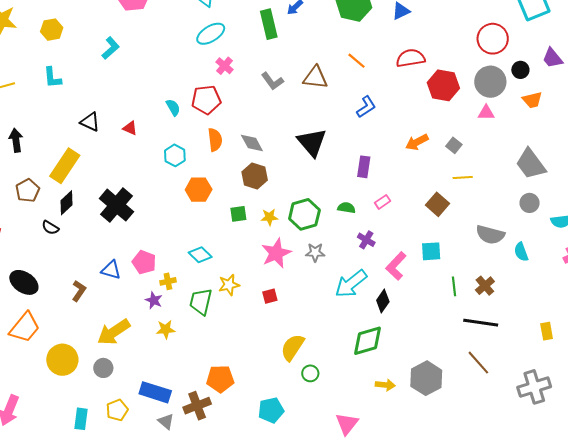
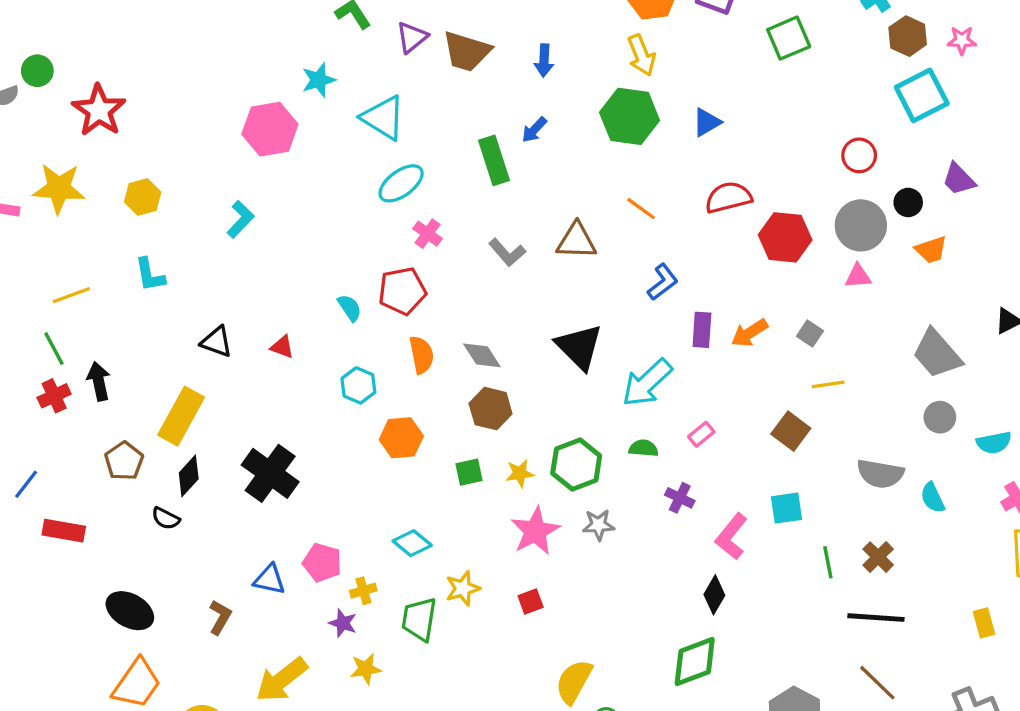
red circle: (493, 39) -> (859, 155), size x0.7
purple rectangle: (364, 167) -> (702, 330), moved
cyan arrow: (351, 284) -> (647, 383), moved

